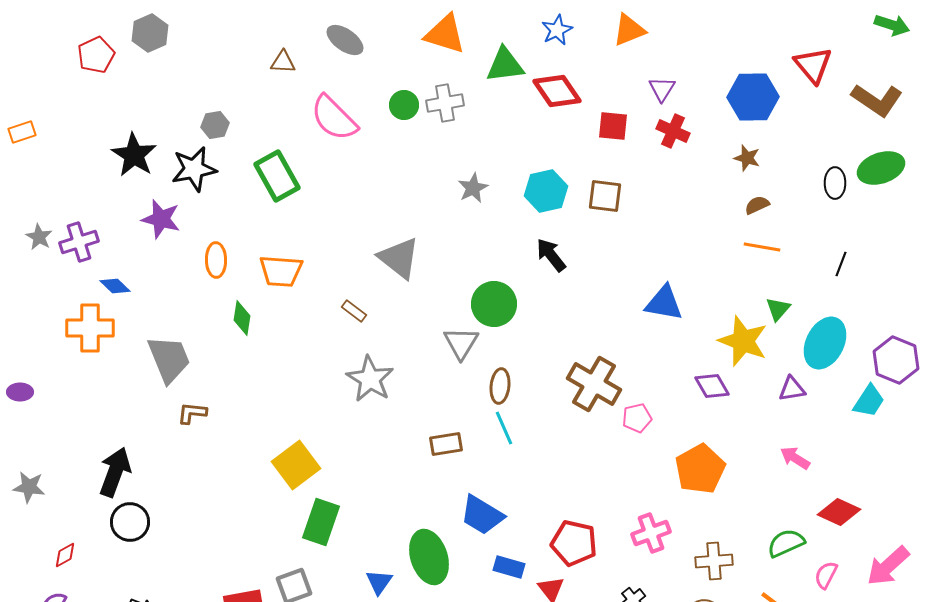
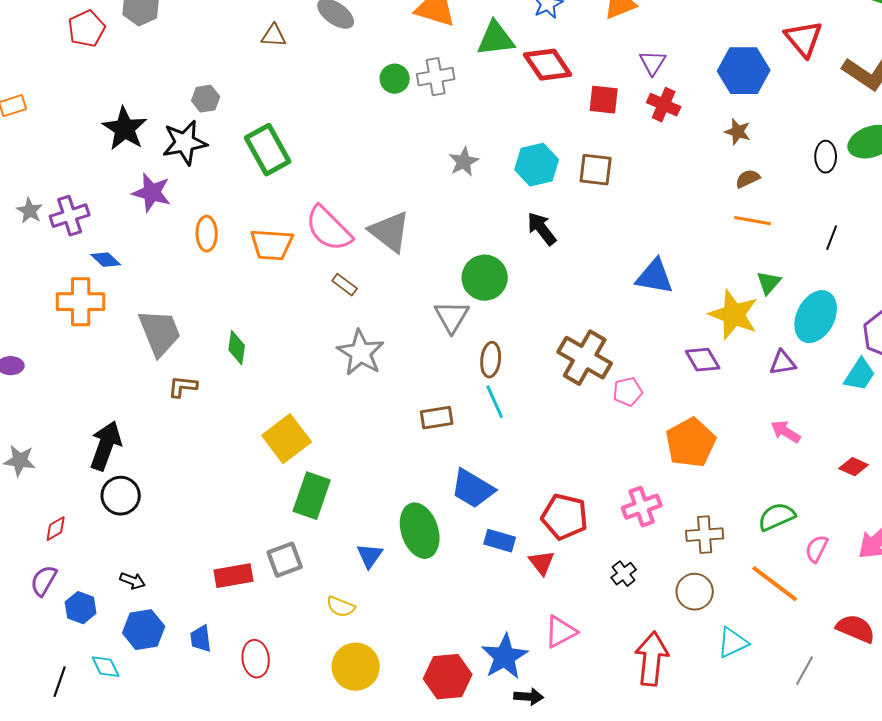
pink semicircle: (334, 118) -> (329, 229), moved
green diamond: (242, 318) -> (237, 348), moved
red diamond: (839, 512) -> (854, 467), moved, size x0.7

